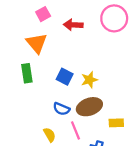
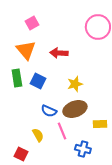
red arrow: (73, 25) -> (59, 53), moved
blue square: (65, 77) -> (38, 81), moved

